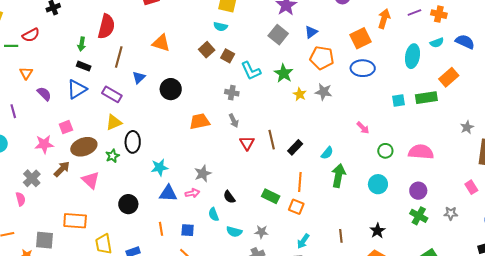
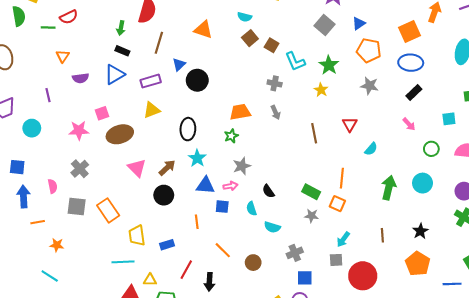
cyan semicircle: (221, 27) -> (245, 17), moved
black circle: (171, 89) -> (197, 80), moved
purple semicircle: (44, 94) -> (81, 78), turned 126
purple rectangle: (112, 94) -> (151, 81), turned -48
yellow star: (300, 94) -> (321, 90), moved
cyan square: (399, 101) -> (449, 119), moved
black ellipse: (133, 142) -> (188, 129), moved
red triangle: (247, 143) -> (350, 124), moved
black rectangle: (295, 147) -> (414, 92), moved
green star: (112, 156) -> (231, 136), moved
cyan star: (160, 167) -> (197, 158), turned -30
brown arrow: (62, 169) -> (167, 168), moved
green arrow: (338, 176) -> (389, 188), moved
gray cross: (32, 178) -> (80, 169), moved
pink triangle: (91, 180) -> (137, 168), moved
orange rectangle: (75, 221) -> (108, 210), turned 50
blue square: (188, 230) -> (222, 207), moved
gray star: (261, 232) -> (312, 216), moved
gray square: (45, 240) -> (77, 207), moved

